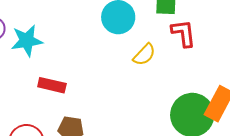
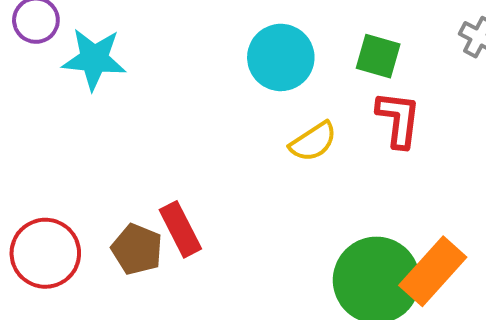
red rectangle: (52, 85) -> (180, 229), moved, turned 36

